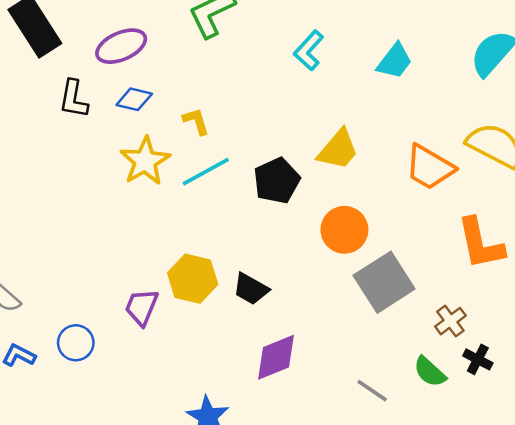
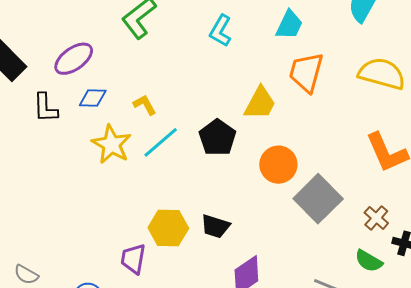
orange trapezoid: (430, 167) -> (306, 72), moved, turned 87

